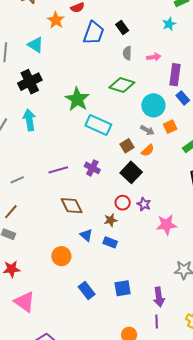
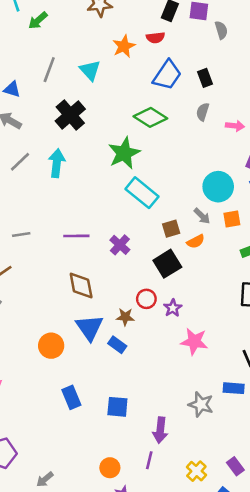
black cross: (30, 82) -> (70, 115), turned -30
green diamond: (122, 85) -> (150, 117), moved
blue triangle: (86, 235) -> (89, 328), size x1.6

